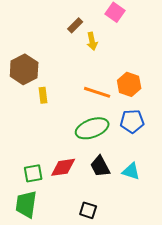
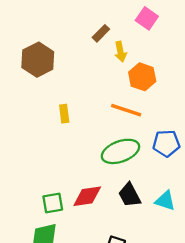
brown hexagon: (24, 69) -> (38, 60), moved
orange hexagon: (129, 84) -> (142, 77), moved

